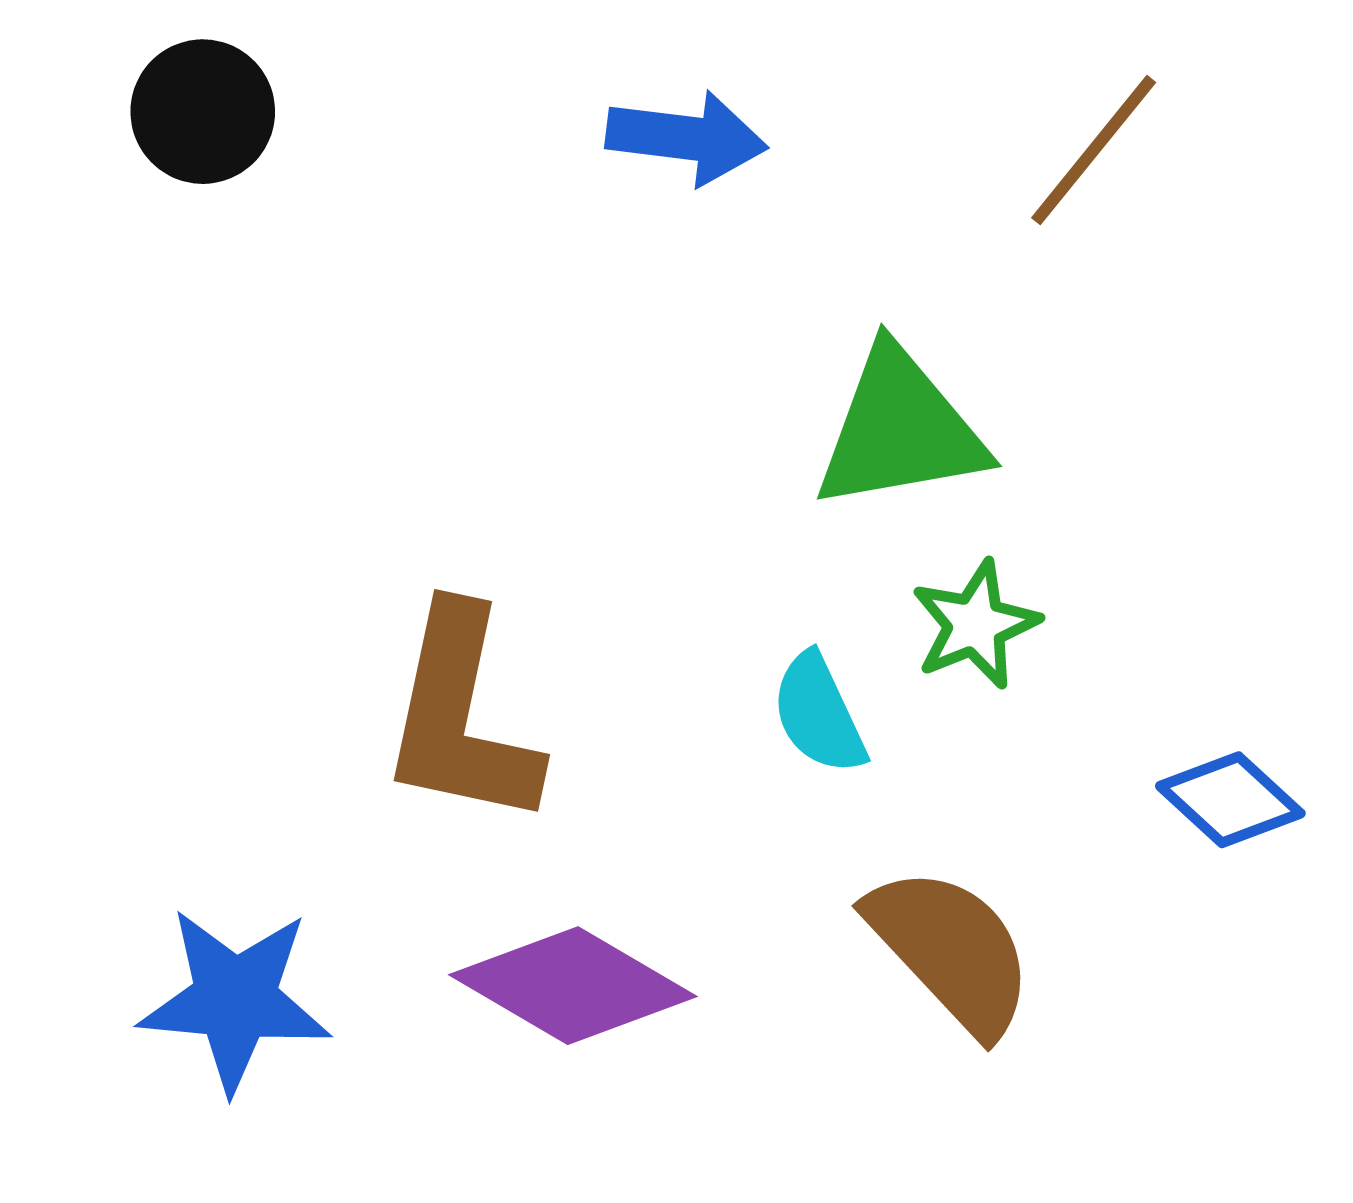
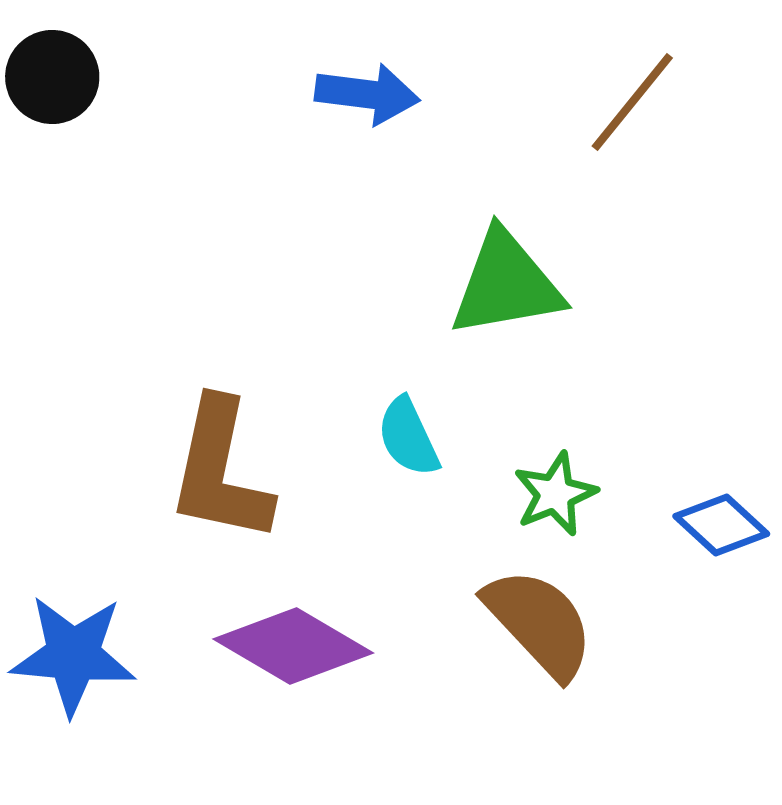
green star: (975, 625) -> (555, 494), moved
cyan semicircle: (819, 714) -> (408, 437), moved

